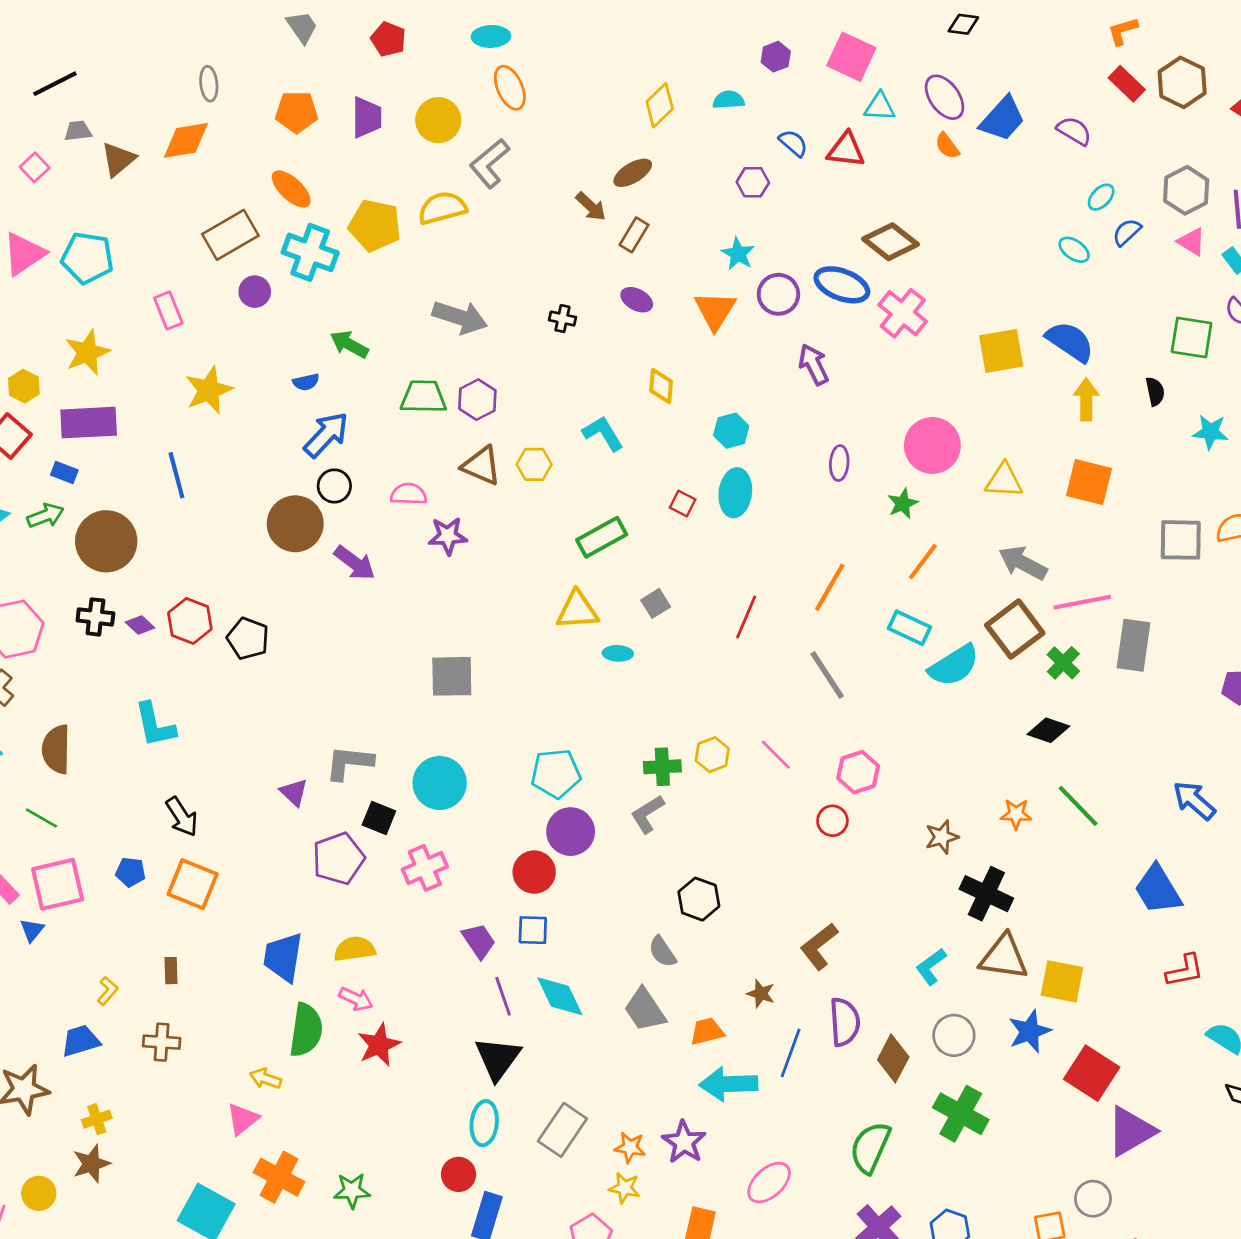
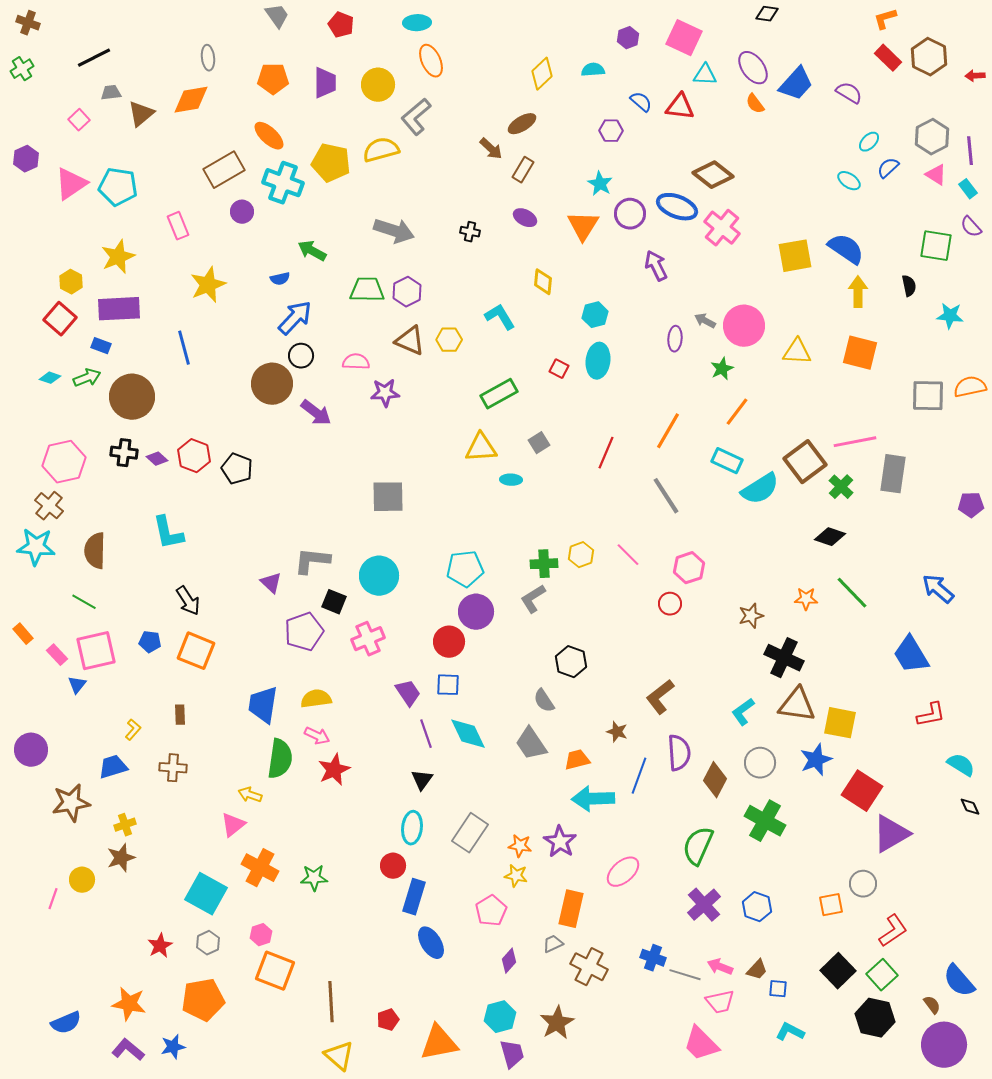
gray arrow: (1023, 563) -> (705, 321), moved, size x0.6
black triangle: (498, 1058) -> (422, 780), size x0.6

